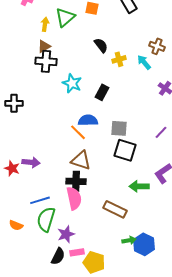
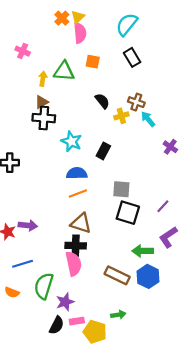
green triangle: (65, 17) -> (64, 71), turned 45
brown cross: (157, 46) -> (136, 102), moved
blue semicircle: (88, 120) -> (77, 173), moved
orange line: (78, 132) -> (78, 193), turned -66
purple line: (161, 132) -> (163, 206), moved
blue line: (40, 200) -> (23, 264), moved
green arrow: (129, 240) -> (118, 315), moved
blue hexagon: (144, 244) -> (148, 276), moved

